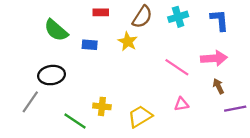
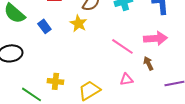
blue rectangle: (90, 45) -> (44, 26), turned 48
brown arrow: (218, 86) -> (148, 63), moved

